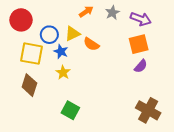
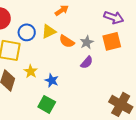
gray star: (112, 13) -> (87, 42), moved
blue star: (61, 51) -> (52, 80), moved
purple semicircle: (141, 66) -> (87, 62), moved
yellow star: (63, 72) -> (31, 71), moved

